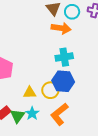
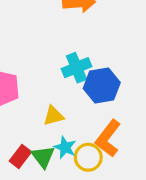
cyan cross: (64, 57) -> (76, 68), moved
yellow circle: (50, 90) -> (88, 157), moved

